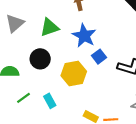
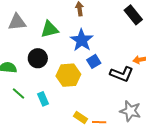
gray triangle: (15, 23) -> (17, 22), turned 30
green line: (23, 98) -> (18, 94), turned 72

